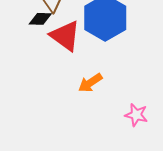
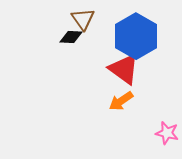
red triangle: (65, 36) -> (124, 69), moved

